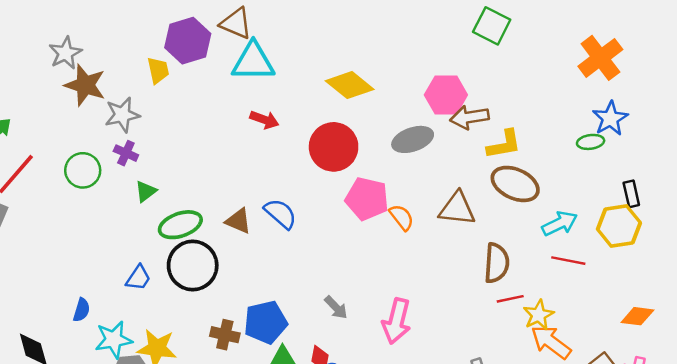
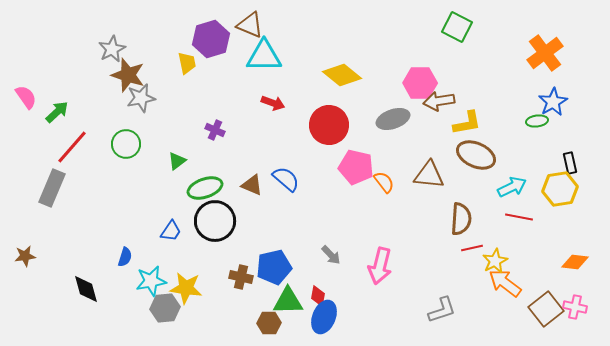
gray star: (122, 115) -> (141, 98), moved
purple cross: (126, 153) -> (215, 130), moved

